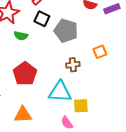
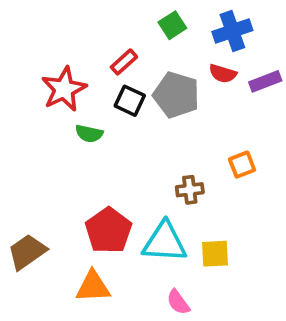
gray pentagon: (66, 31) -> (176, 95), moved
red pentagon: (25, 74) -> (108, 230), moved
yellow square: (81, 106) -> (215, 254), moved

